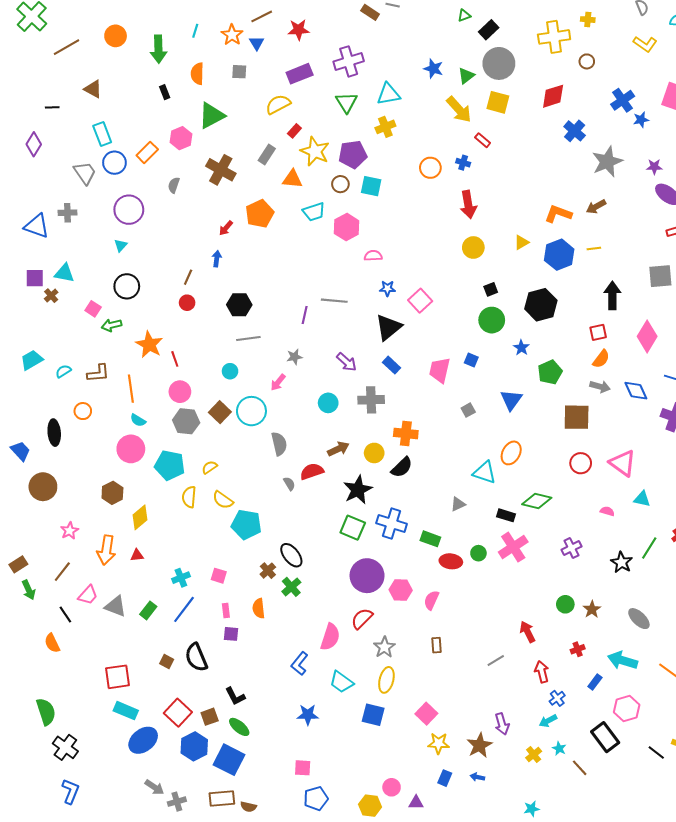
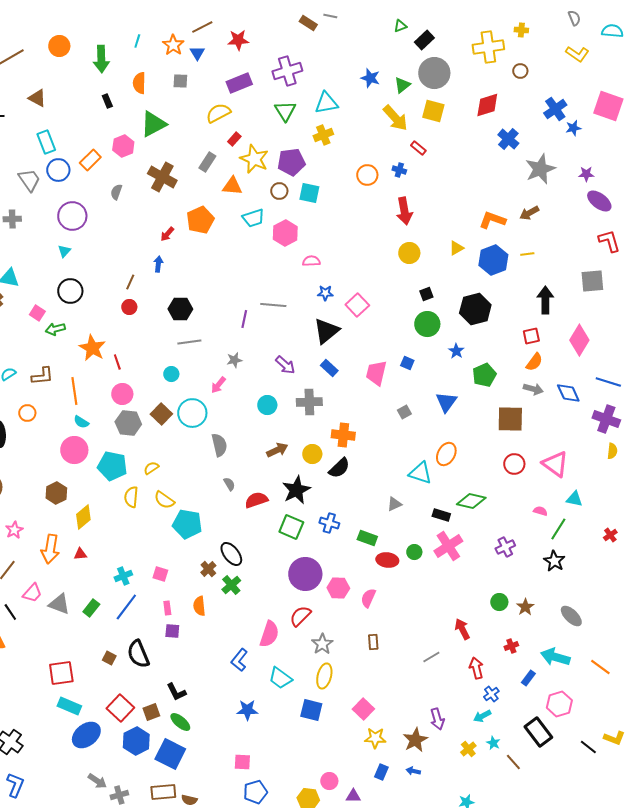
red semicircle: (312, 471) -> (256, 500), moved
blue cross: (392, 524) -> (329, 523), size x0.7
green line: (649, 548) -> (558, 529), moved

